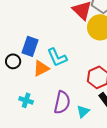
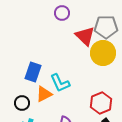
black circle: (13, 61) -> (22, 103), moved

